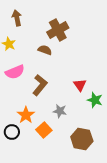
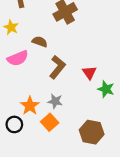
brown semicircle: (45, 50) -> (40, 42), moved
brown L-shape: (40, 85) -> (57, 67), moved
gray star: (60, 111) -> (55, 101), moved

